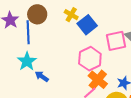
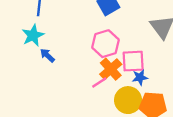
pink square: (116, 41) -> (133, 61), moved

